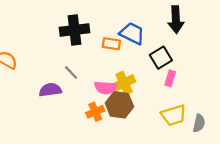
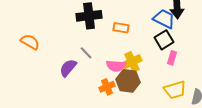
blue trapezoid: (132, 33) -> (164, 19), moved
purple semicircle: (50, 90) -> (68, 68), turned -42

